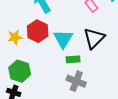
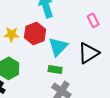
green rectangle: (73, 59) -> (55, 70), moved

